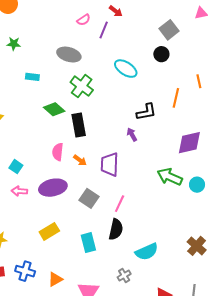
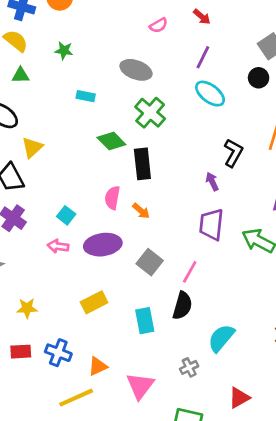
purple line: (104, 30) -> (203, 57), moved
black L-shape: (146, 112) -> (233, 153), turned -55
purple trapezoid: (110, 164) -> (211, 224), moved
cyan square: (16, 167) -> (66, 215), moved
cyan semicircle: (147, 252) -> (221, 338), turned 150

